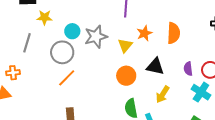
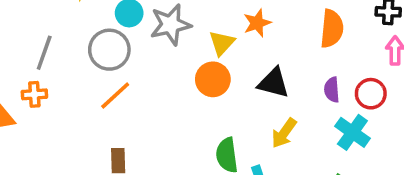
orange semicircle: (174, 33) -> (332, 29), moved
gray line: (27, 43) -> (44, 53), moved
orange cross: (13, 73) -> (34, 94), moved
orange circle: (126, 76) -> (213, 79), moved

